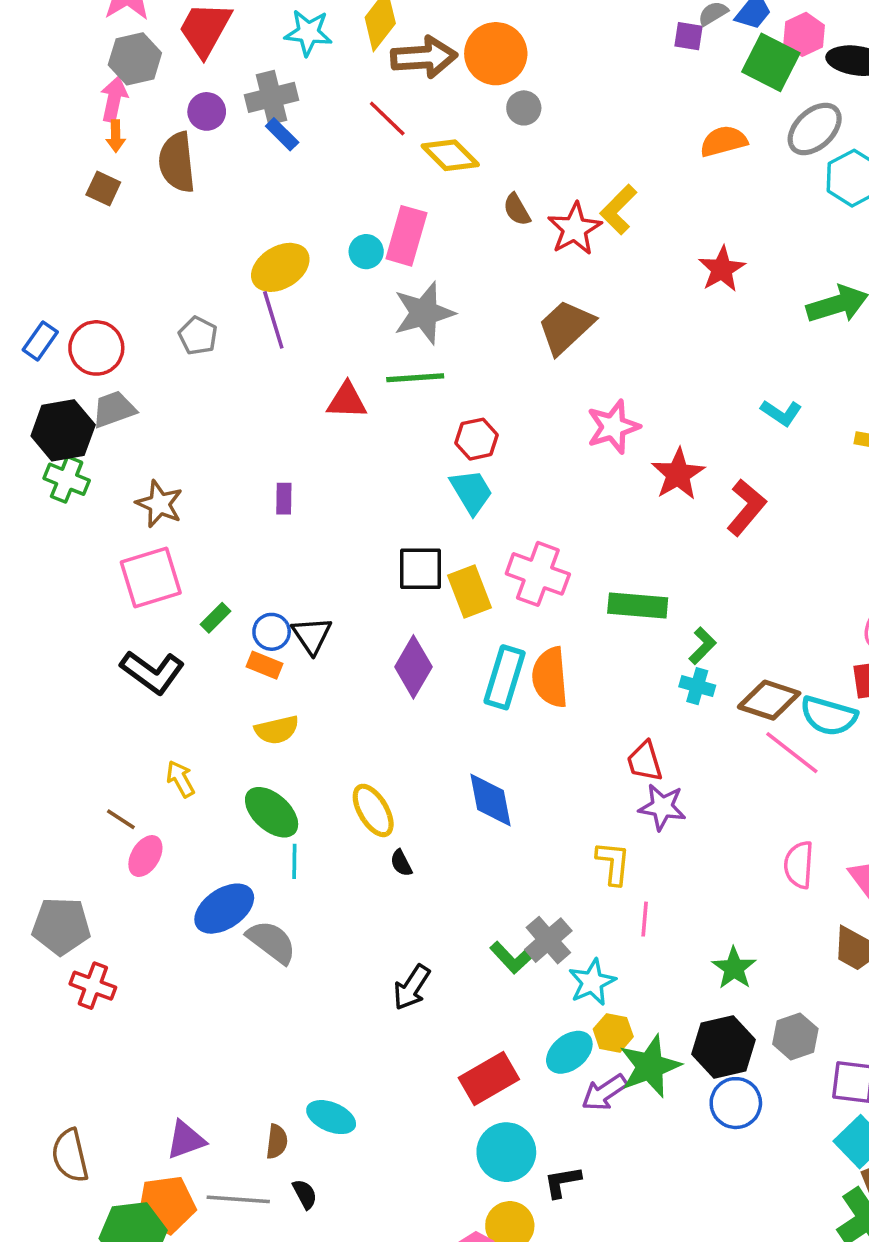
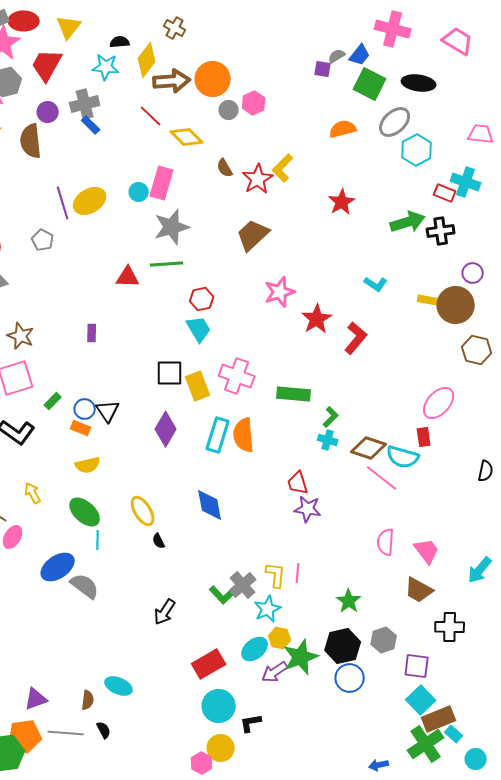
pink hexagon: (804, 34) -> (254, 103), moved
purple line: (273, 320) -> (63, 203), moved
yellow L-shape: (613, 863) -> (276, 575), moved

